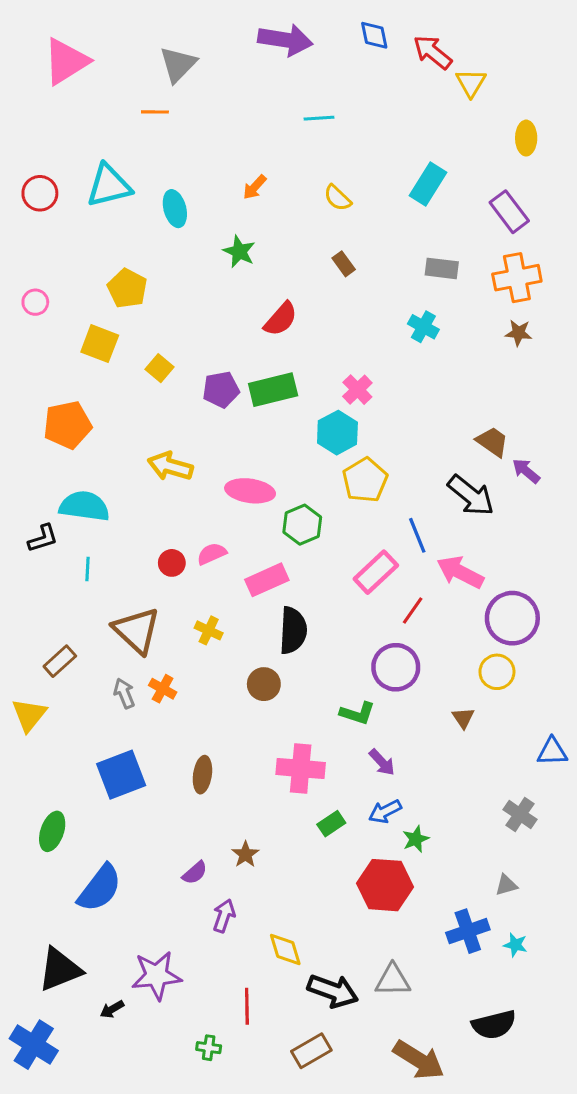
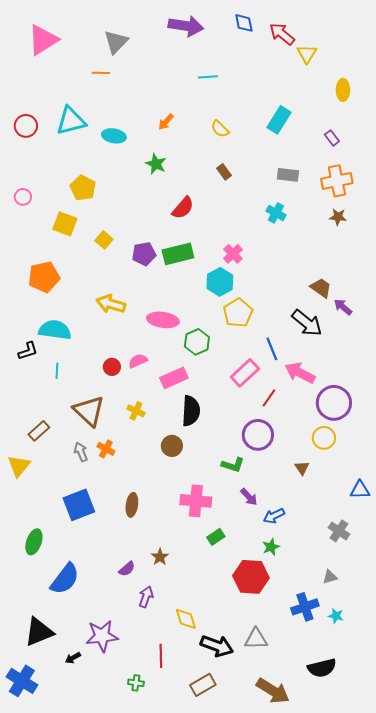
cyan ellipse: (175, 209) -> (114, 136), turned -65
purple rectangle: (509, 212) -> (332, 138), size x0.6
blue arrow: (385, 811) -> (274, 516), moved

